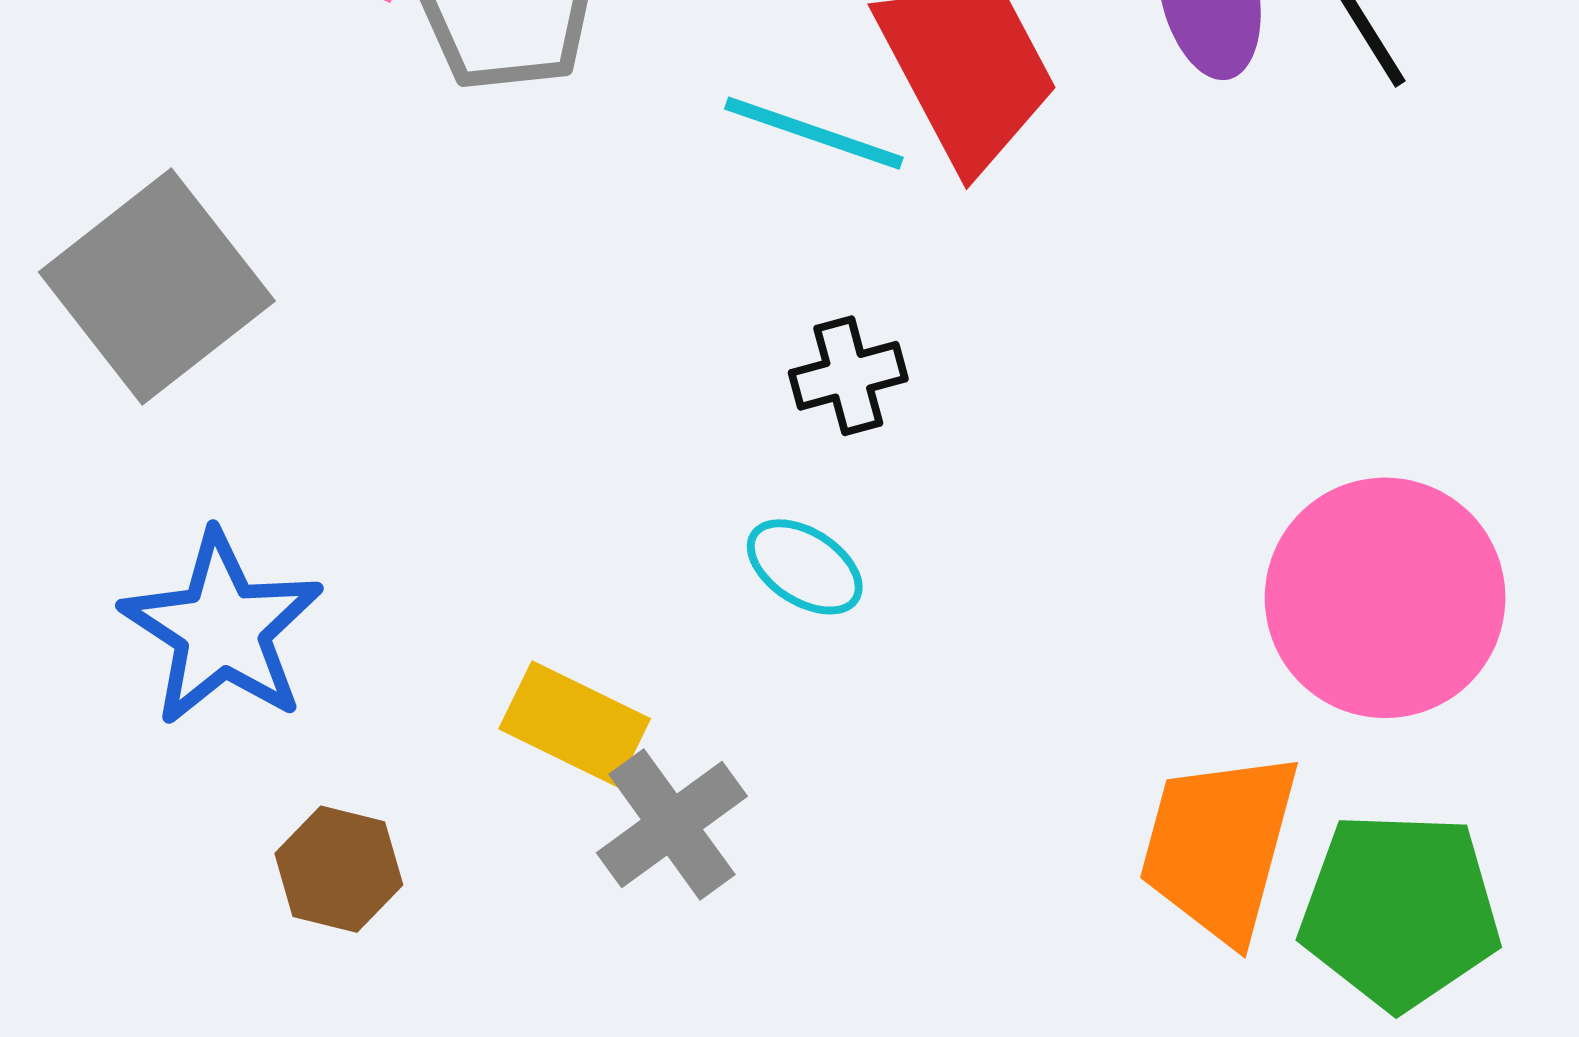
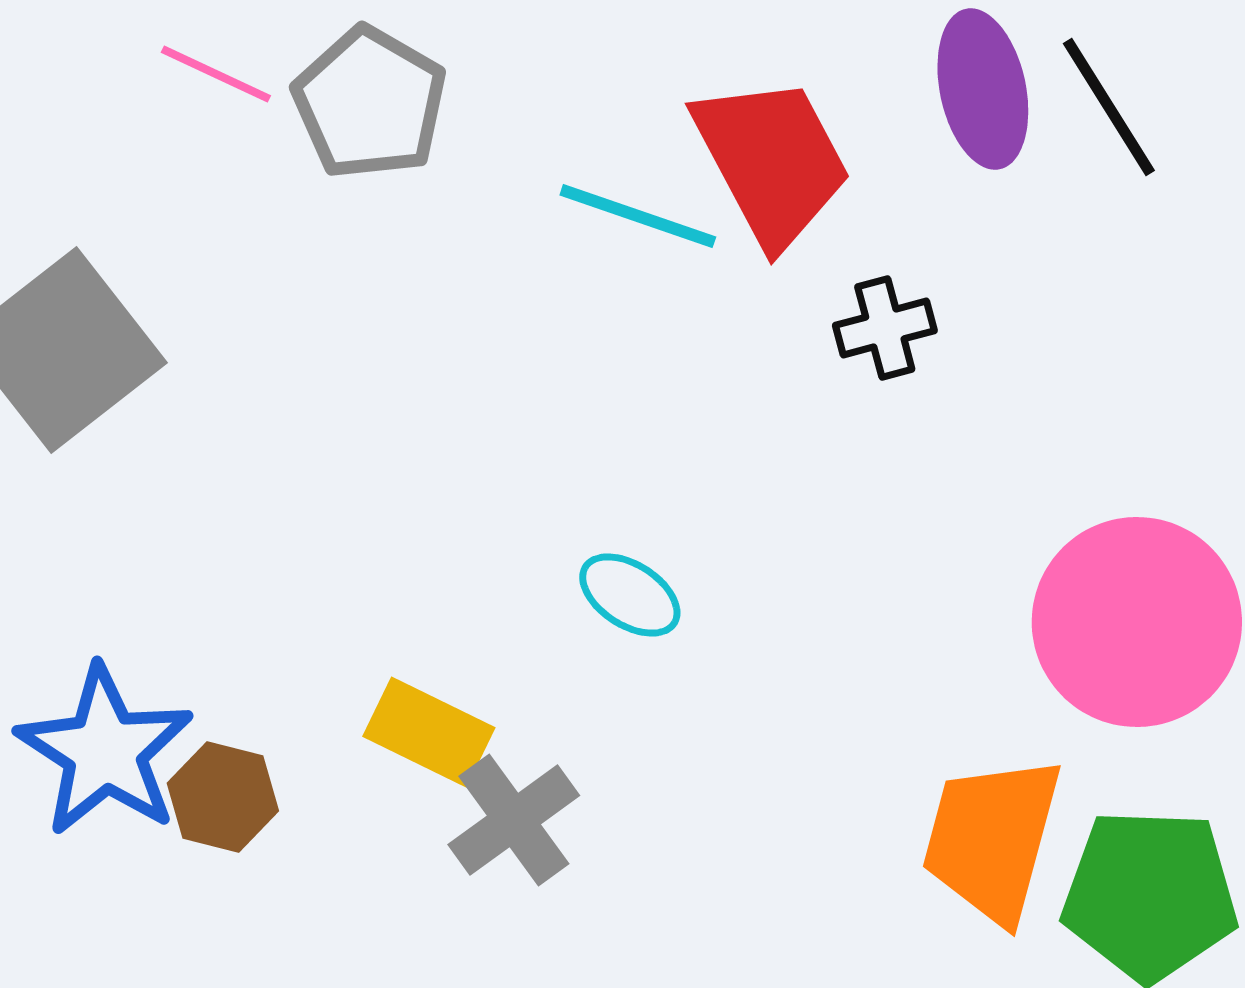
black cross: (848, 376) -> (885, 328), moved
blue star: (222, 629) -> (105, 751), moved
brown hexagon: (339, 869) -> (223, 797), moved

